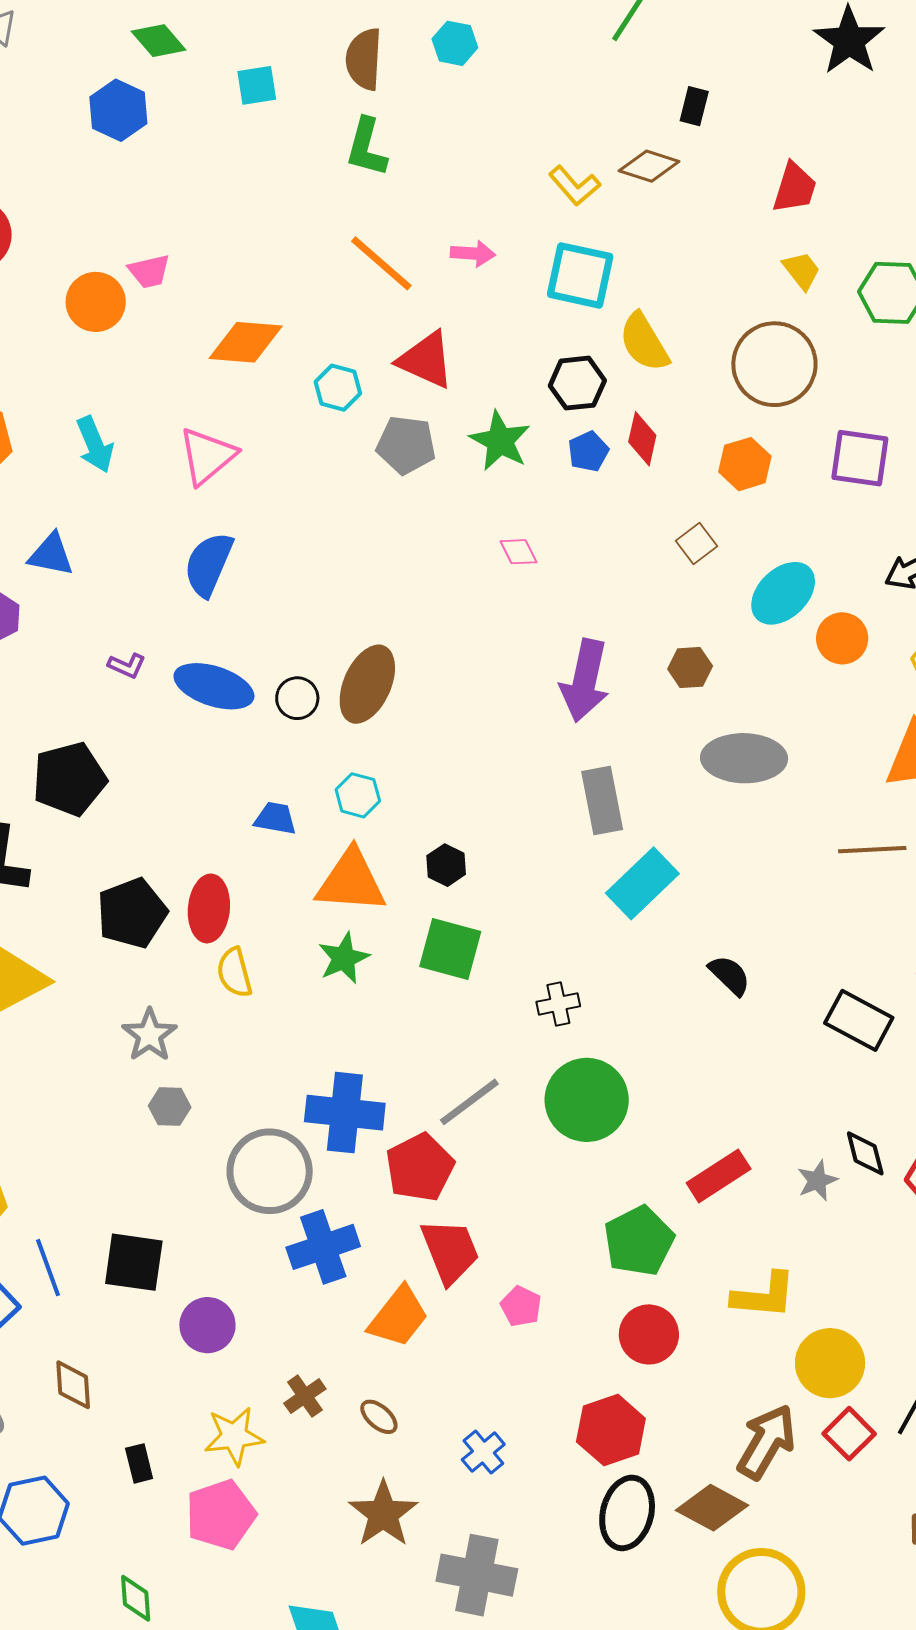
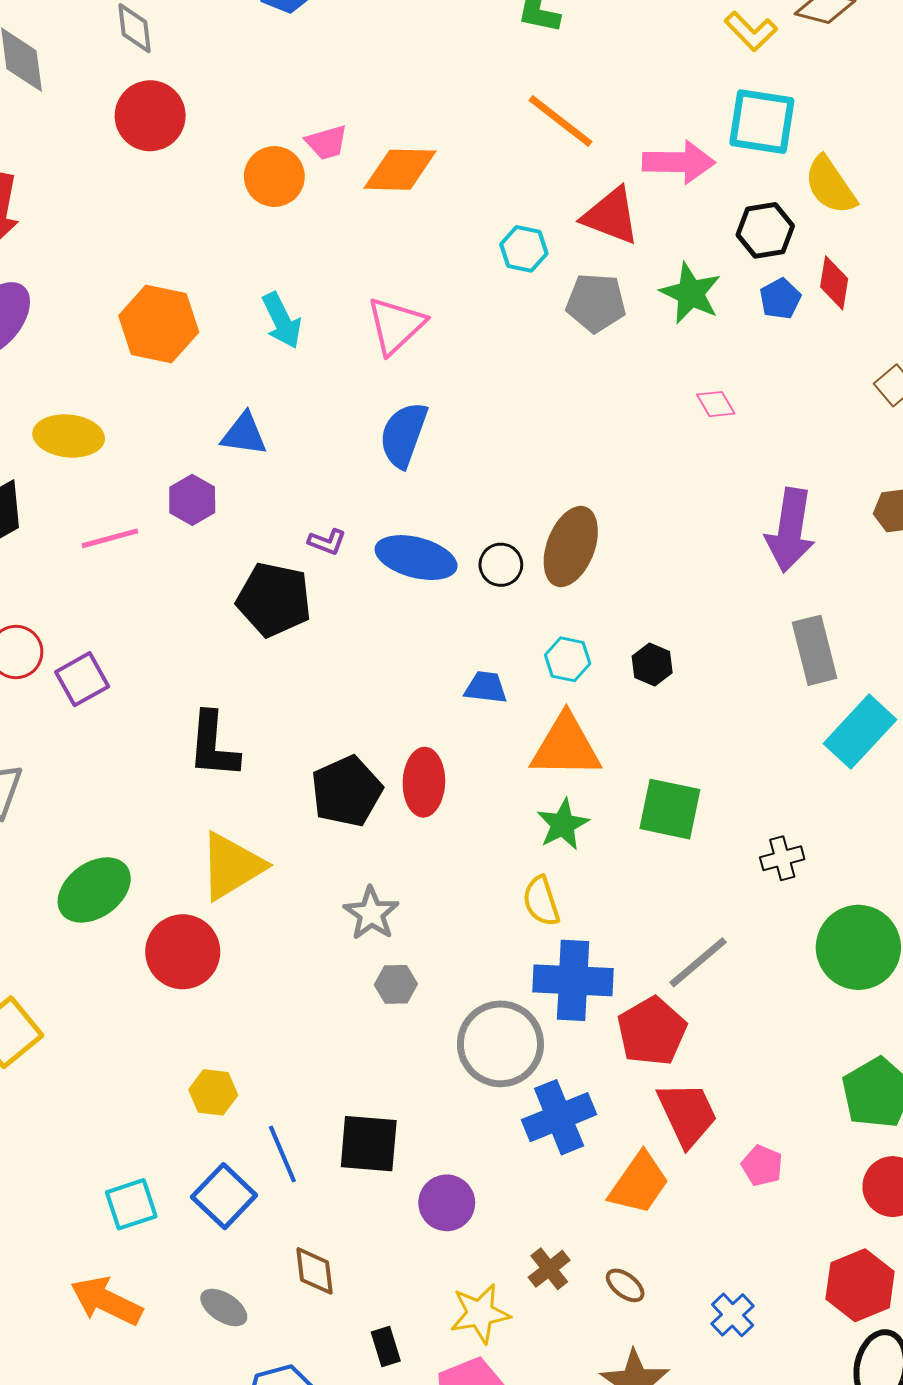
pink arrow: (473, 254) -> (679, 162), moved, size x1.6
orange diamond: (246, 342) -> (400, 170), moved
black pentagon: (69, 779) -> (274, 599), moved, turned 30
black hexagon: (446, 865) -> (652, 665), moved
yellow semicircle: (234, 973) -> (541, 901), moved
green circle: (587, 1100) -> (858, 947), moved

